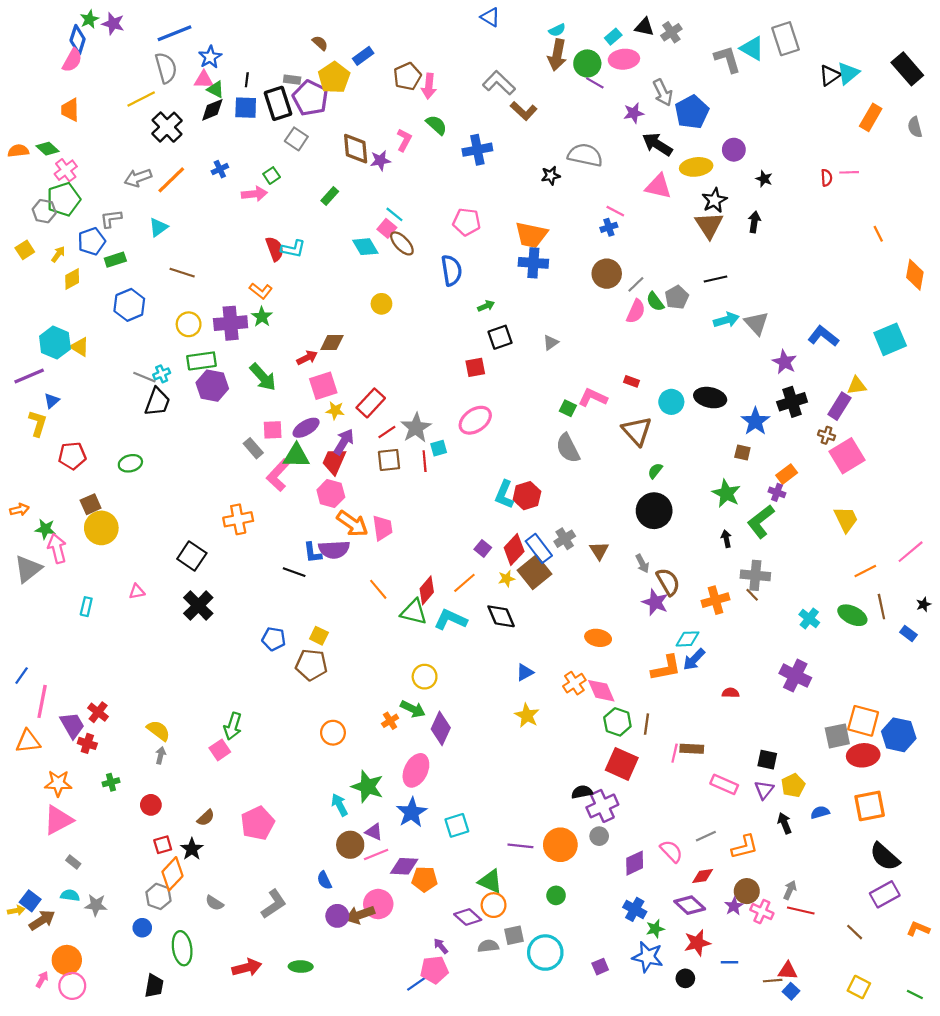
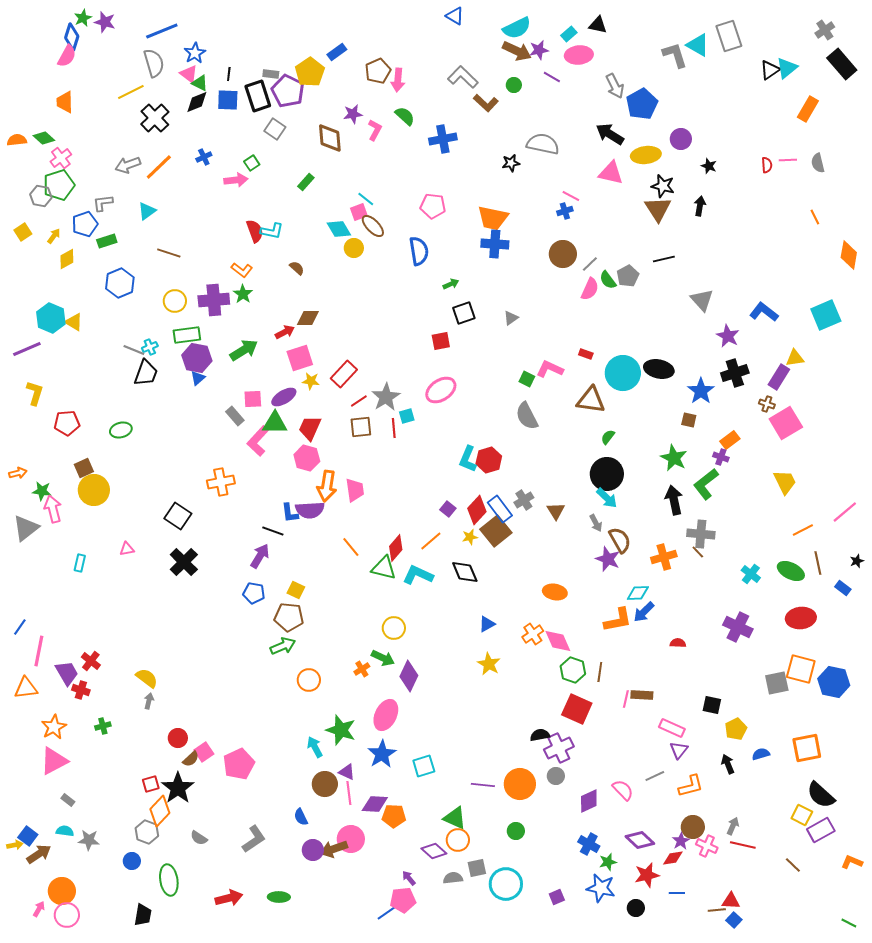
cyan semicircle: (557, 30) -> (517, 28), size x1.8
gray cross: (671, 32) -> (825, 30), moved
brown semicircle: (320, 43) -> (297, 268), moved
brown arrow: (557, 55) -> (517, 51), turned -76
green circle: (587, 63) -> (514, 85), moved, size x0.6
pink triangle: (204, 80) -> (189, 74), turned 36
purple star: (634, 113) -> (539, 50), moved
gray semicircle: (915, 127) -> (818, 163), moved
purple star: (380, 160) -> (353, 114), moved
black star: (714, 200) -> (663, 186), turned -30
pink square: (387, 228) -> (359, 212), turned 30
yellow circle: (381, 304) -> (354, 248), moved
cyan arrow: (726, 320) -> (607, 498), moved, turned 60
green arrow: (263, 377) -> (244, 350), turned -80
blue triangle: (52, 401) -> (198, 378), moved
cyan circle: (671, 402) -> (623, 373), size x1.5
brown triangle: (637, 431) -> (591, 400), turned -40
purple arrow: (344, 442) -> (260, 556), moved
orange arrow: (352, 524) -> (327, 486), turned 64
black arrow: (726, 539) -> (674, 500), size x1.8
green arrow: (233, 726) -> (283, 646), moved, turned -130
pink square: (220, 750) -> (204, 752), moved
red ellipse: (863, 755) -> (801, 618), moved
orange star: (58, 783) -> (54, 727), turned -30
purple triangle: (764, 790) -> (679, 750), moved
red circle: (151, 805) -> (178, 738), moved
black star: (192, 849) -> (178, 788), size x1.5
pink line: (376, 854) -> (349, 793), turned -75
red diamond: (703, 876) -> (673, 858), moved
yellow square: (859, 987) -> (802, 815), moved

